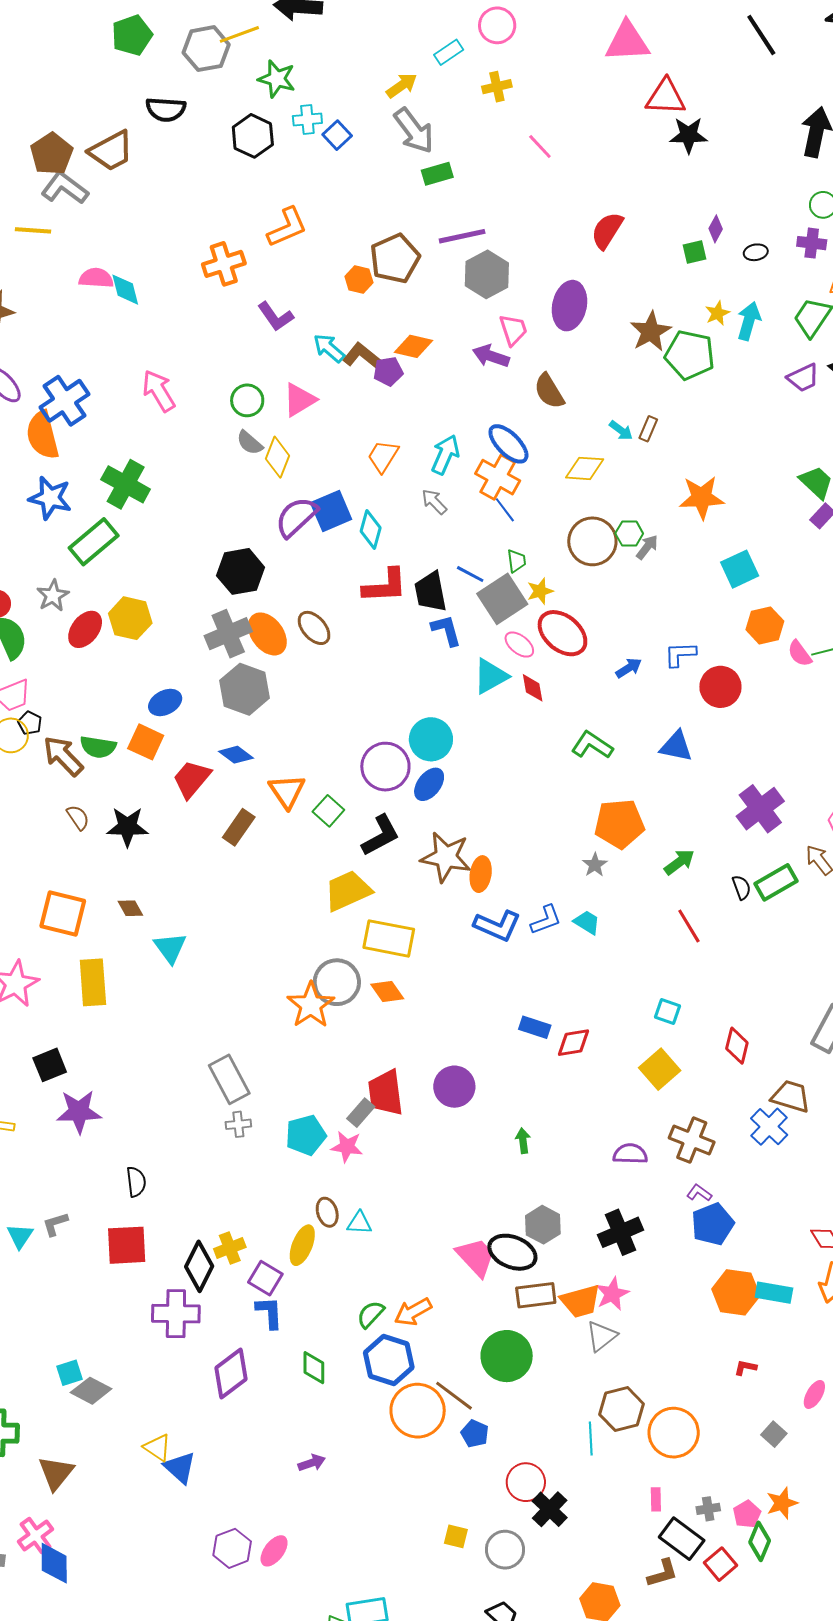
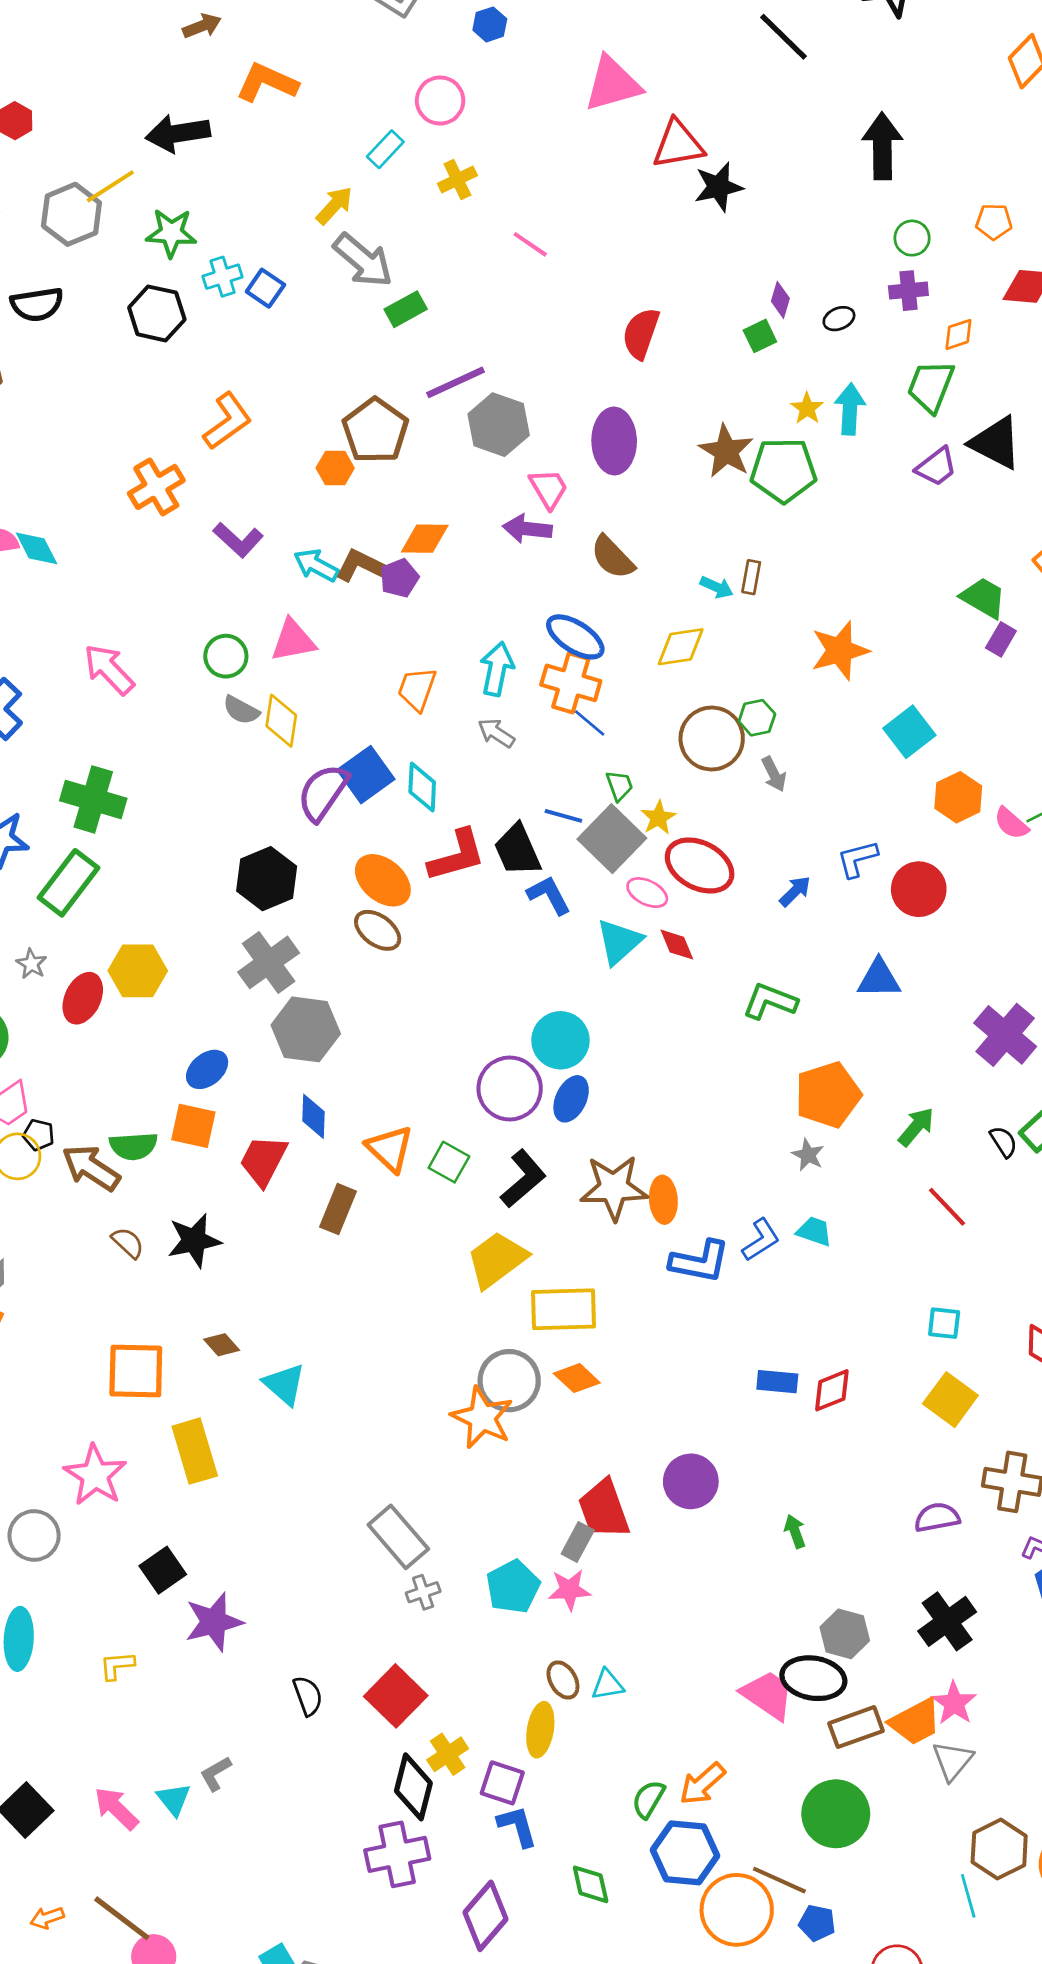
pink triangle: (299, 400) -> (293, 640), turned 33
gray arrow: (647, 547) -> (774, 774), moved, turned 128
gray star: (53, 596) -> (31, 964), size x0.7
orange ellipse: (267, 634) -> (383, 880), moved
blue diamond: (236, 755) -> (313, 1116), turned 68
red square: (127, 1245) -> (396, 1696), moved, turned -30

